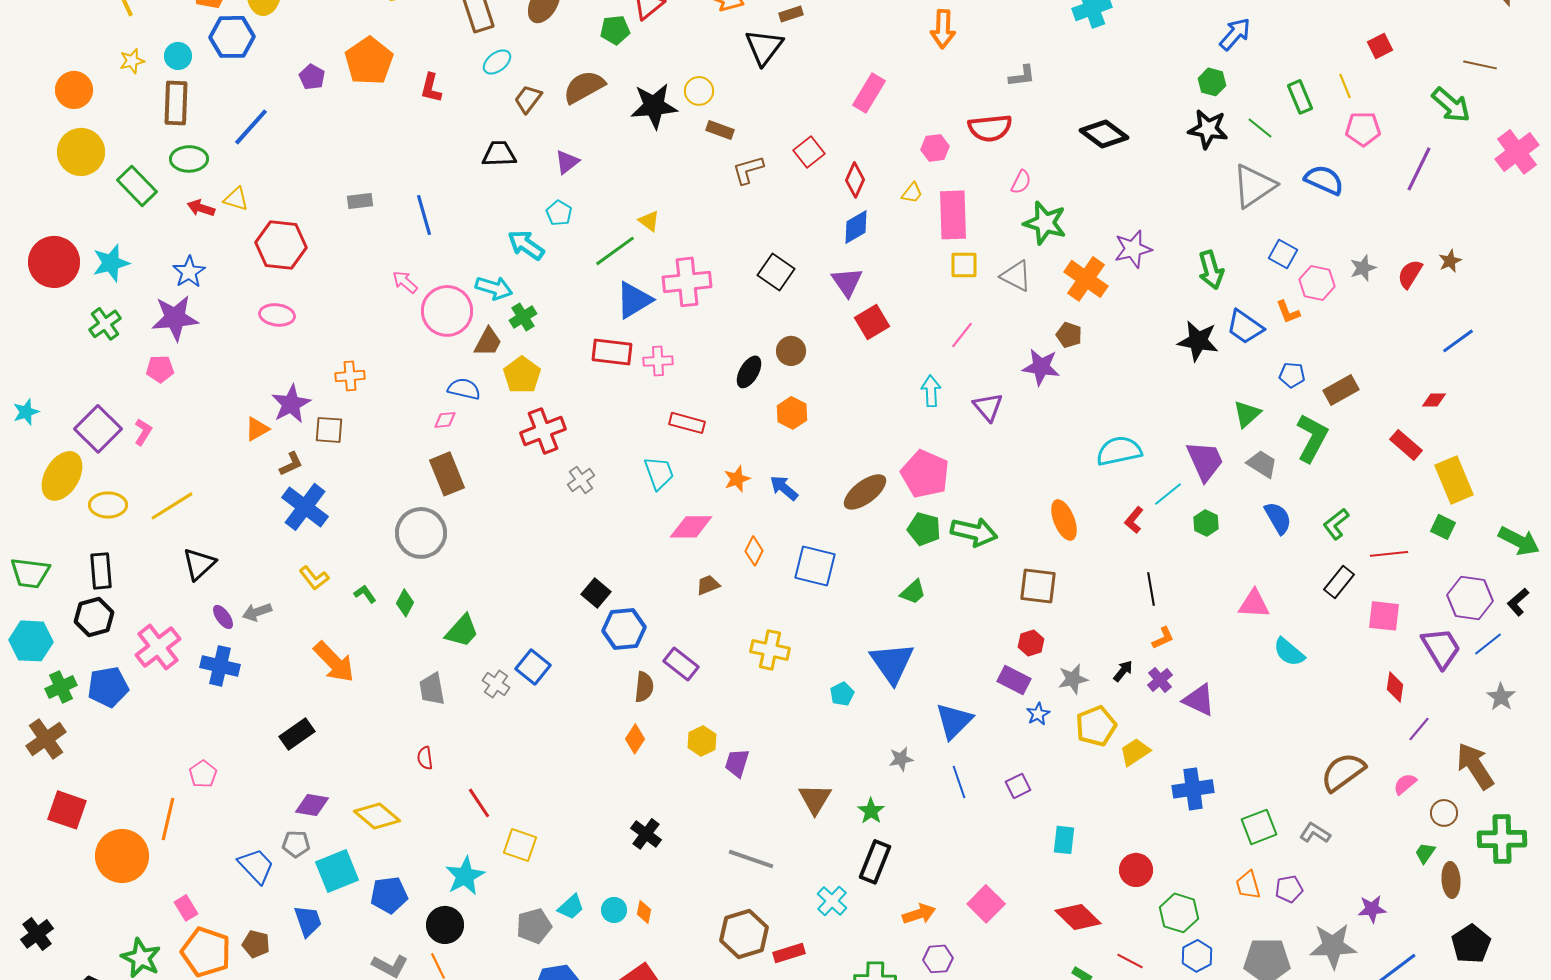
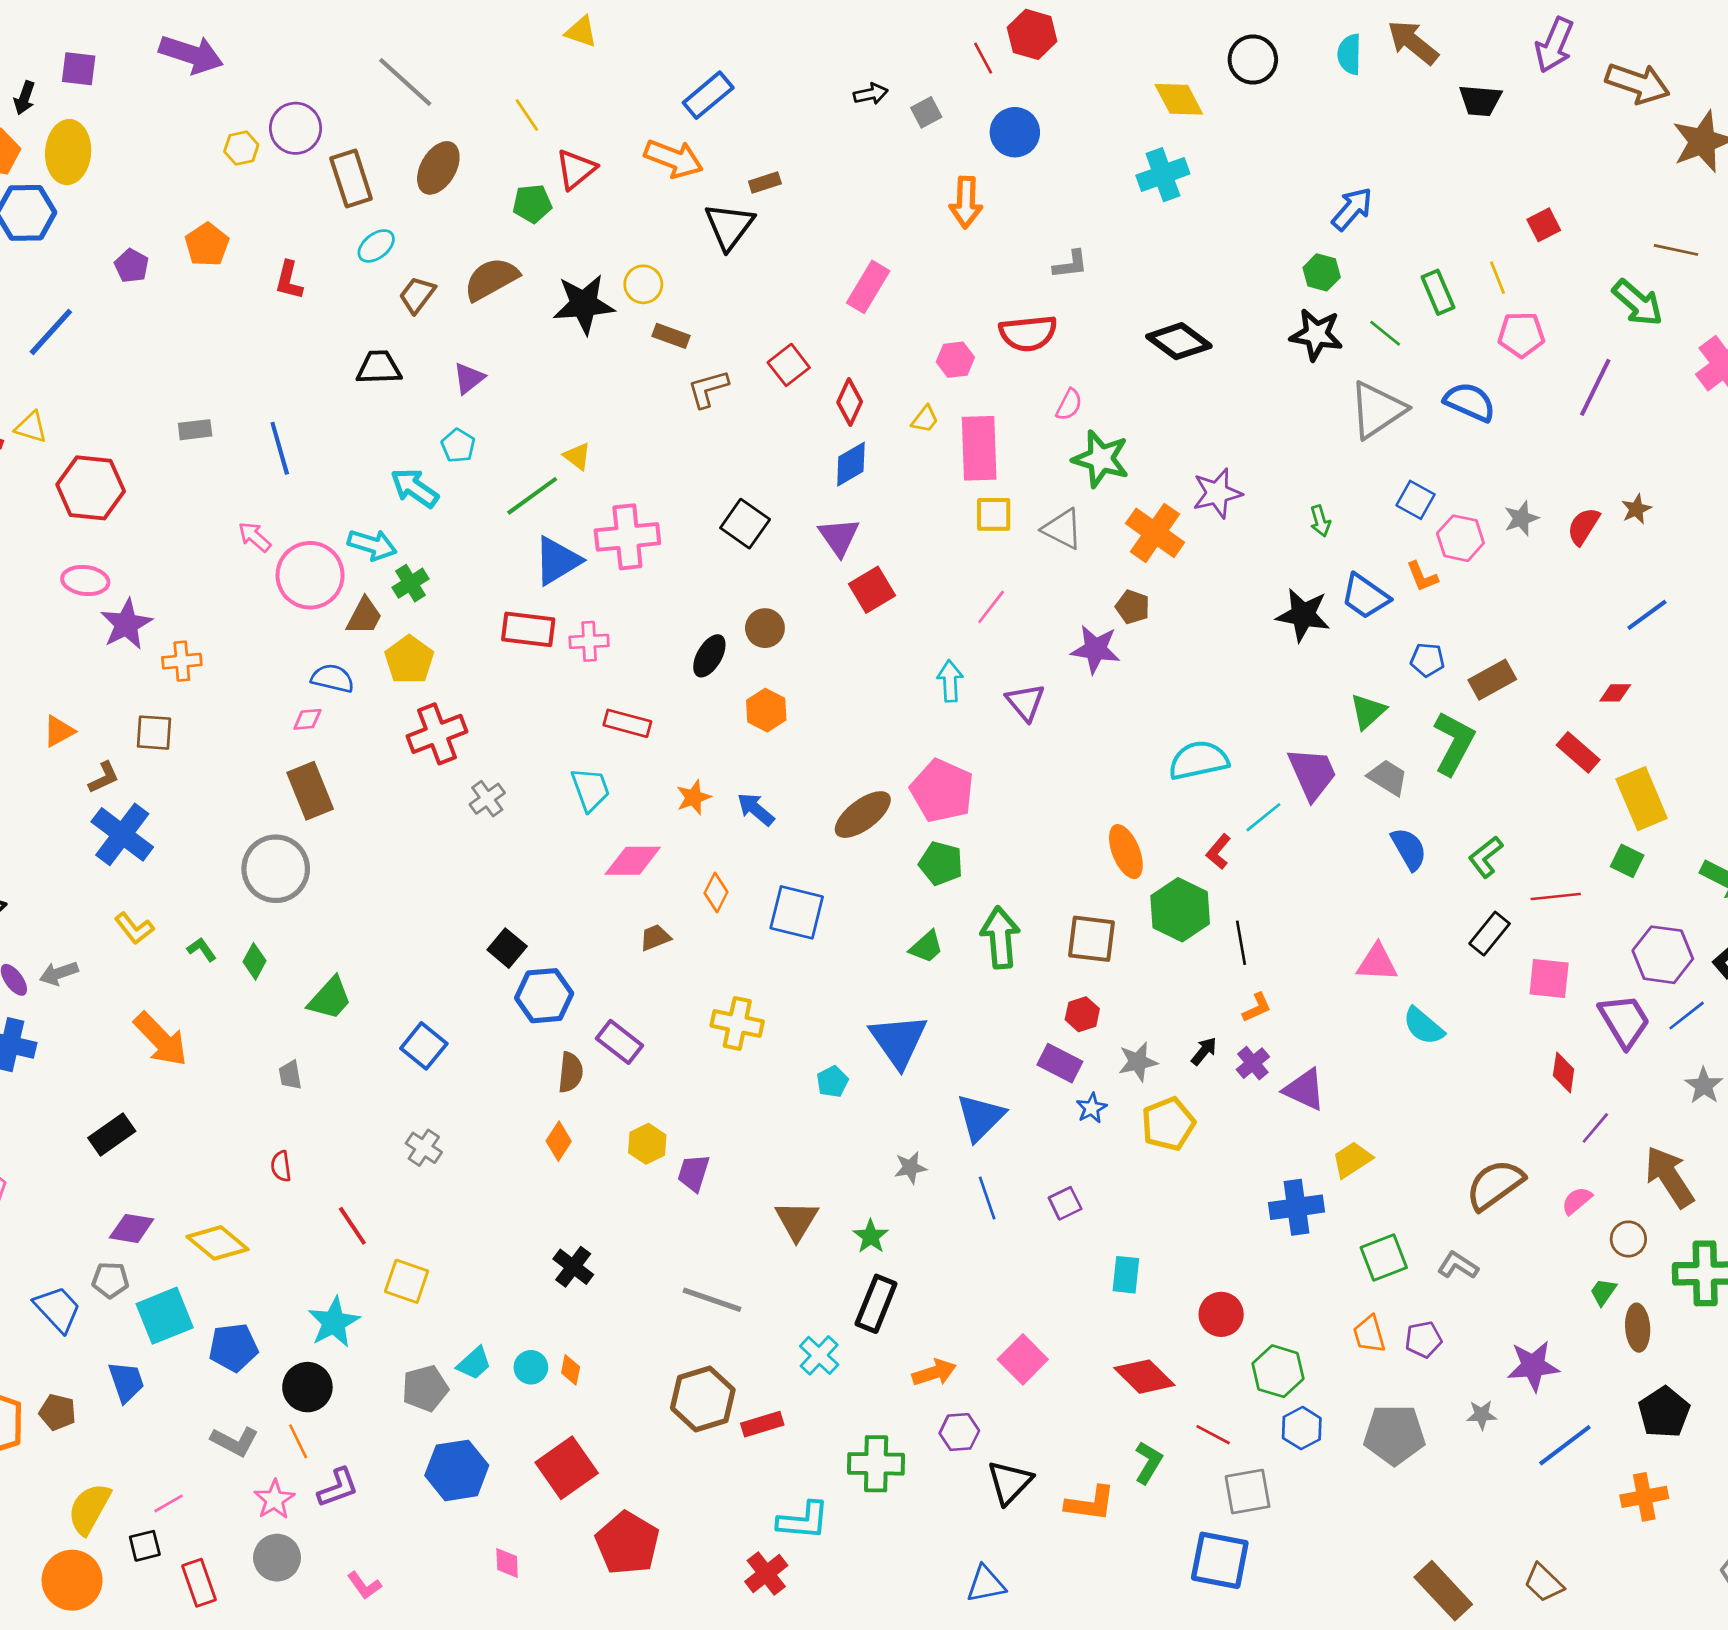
orange pentagon: (369, 61) -> (207, 245), size x0.7
green arrow: (1211, 270) -> (1320, 521), size x0.6
purple star: (291, 404) -> (126, 624), moved
green hexagon: (1206, 523) -> (1180, 910), moved, size x1.8
green arrow: (974, 532) -> (1000, 938), moved, turned -108
gray cross: (496, 684) -> (424, 1148), moved
gray trapezoid: (432, 689) -> (290, 1075), size x0.7
yellow trapezoid: (1135, 752) -> (1352, 1160), moved
purple star: (1372, 909) -> (1533, 1366), size x1.4
gray star: (1333, 946) -> (1482, 1415), size x0.5

